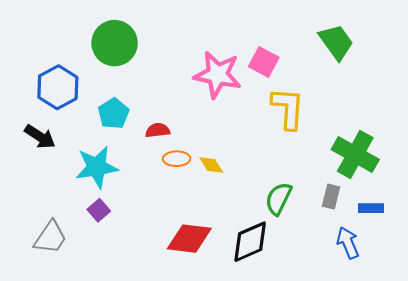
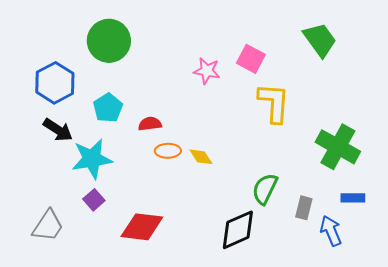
pink star: (218, 75) -> (207, 71), size x0.6
black arrow: (40, 137) -> (58, 130), moved
gray rectangle: (331, 197) -> (304, 208), moved
red diamond: (189, 239) -> (142, 227), moved

